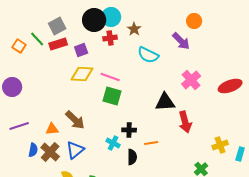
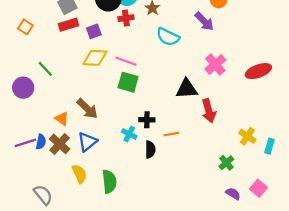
green line: (37, 39) -> (45, 69), moved
purple circle: (12, 87) -> (23, 88), moved
purple line: (19, 126) -> (25, 143), moved
orange triangle: (52, 129) -> (62, 119), turned 40
yellow cross: (220, 145) -> (247, 136), turned -35

